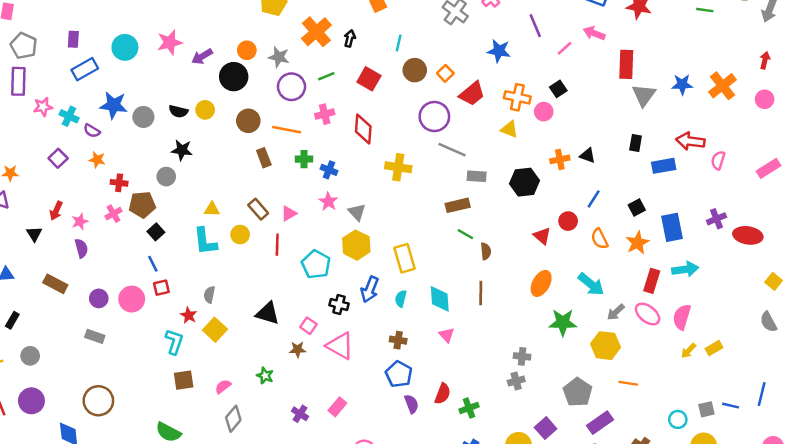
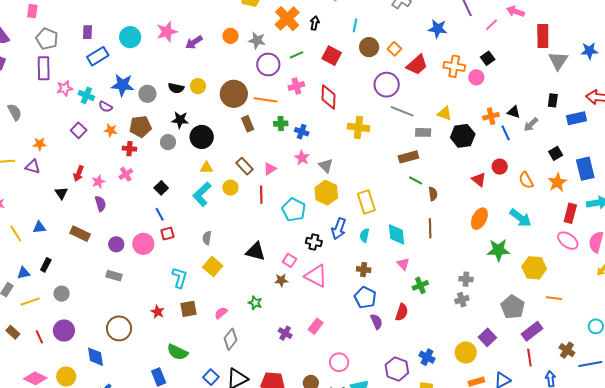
black circle: (234, 77) -> (202, 137), moved
brown circle: (248, 121) -> (234, 94), size x1.4
yellow triangle: (509, 129) -> (445, 113), moved
blue line: (594, 199) -> (506, 133), moved, turned -56
brown pentagon: (142, 205) -> (140, 127), moved
cyan L-shape: (205, 241) -> (202, 194), turned 55
gray arrow: (616, 312) -> (531, 124), moved
red star: (189, 315) -> (158, 312), moved
green cross: (469, 408) -> (420, 285), moved

